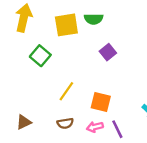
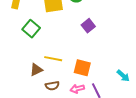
yellow line: (66, 91) -> (53, 59), turned 66
brown triangle: (24, 122) -> (36, 70), moved

